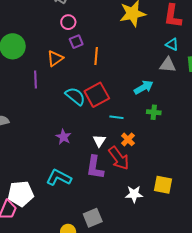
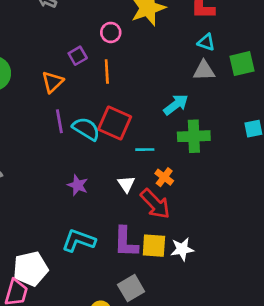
pink circle: (68, 22) -> (111, 32), moved
purple line: (35, 80) -> (59, 121), moved
red square: (97, 95) -> (115, 123), turned -30
green cross: (154, 112) -> (194, 136), size x1.6
purple L-shape: (95, 167) -> (126, 242), moved
yellow square: (163, 185) -> (154, 246), moved

